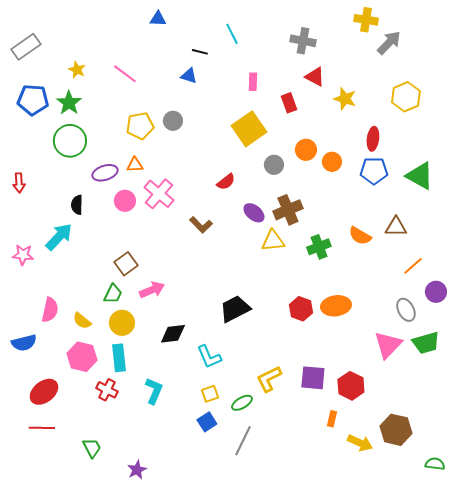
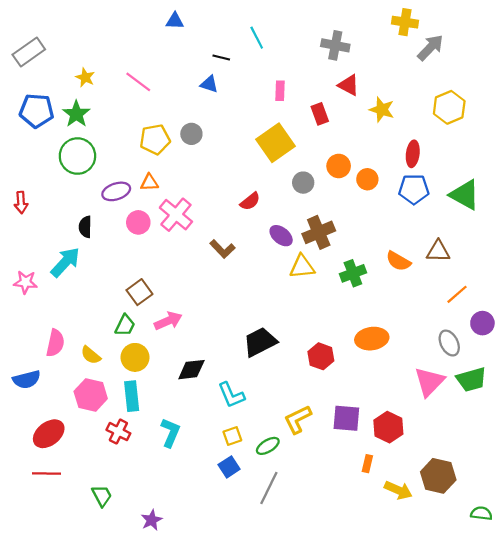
red hexagon: (301, 309) -> (321, 356), moved

